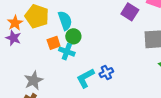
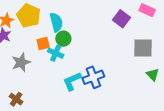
blue cross: (106, 73) -> (93, 77), size x1.5
gray star: (34, 80) -> (21, 62), moved

